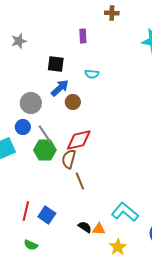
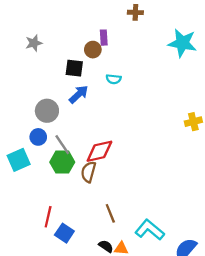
brown circle: (73, 102) -> (93, 50), moved
brown line: (80, 181) -> (110, 213), moved
red line: (26, 211) -> (48, 217), moved

